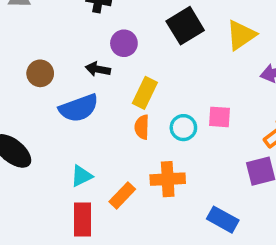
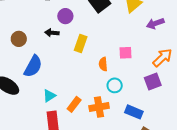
blue semicircle: (79, 108) -> (33, 66), moved, turned -35
orange semicircle: (142, 127) -> (103, 64), moved
cyan circle: (183, 128) -> (115, 85), moved
orange cross: (168, 179) -> (99, 107), moved

